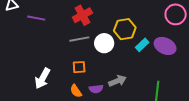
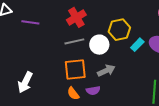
orange square: (79, 67) -> (75, 69), size x1.6
white arrow: (42, 78) -> (25, 82), moved
gray arrow: (117, 81) -> (106, 71), moved

